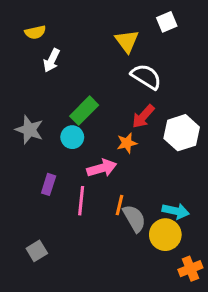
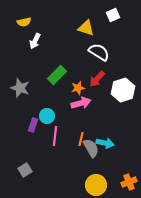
yellow triangle: (127, 41) -> (86, 28), turned -36
cyan circle: (72, 137) -> (47, 116), moved
orange star: (127, 143) -> (78, 88), moved
pink arrow: (102, 168) -> (81, 103), moved
cyan arrow: (176, 211) -> (105, 143), moved
yellow circle: (165, 235) -> (96, 185), moved

